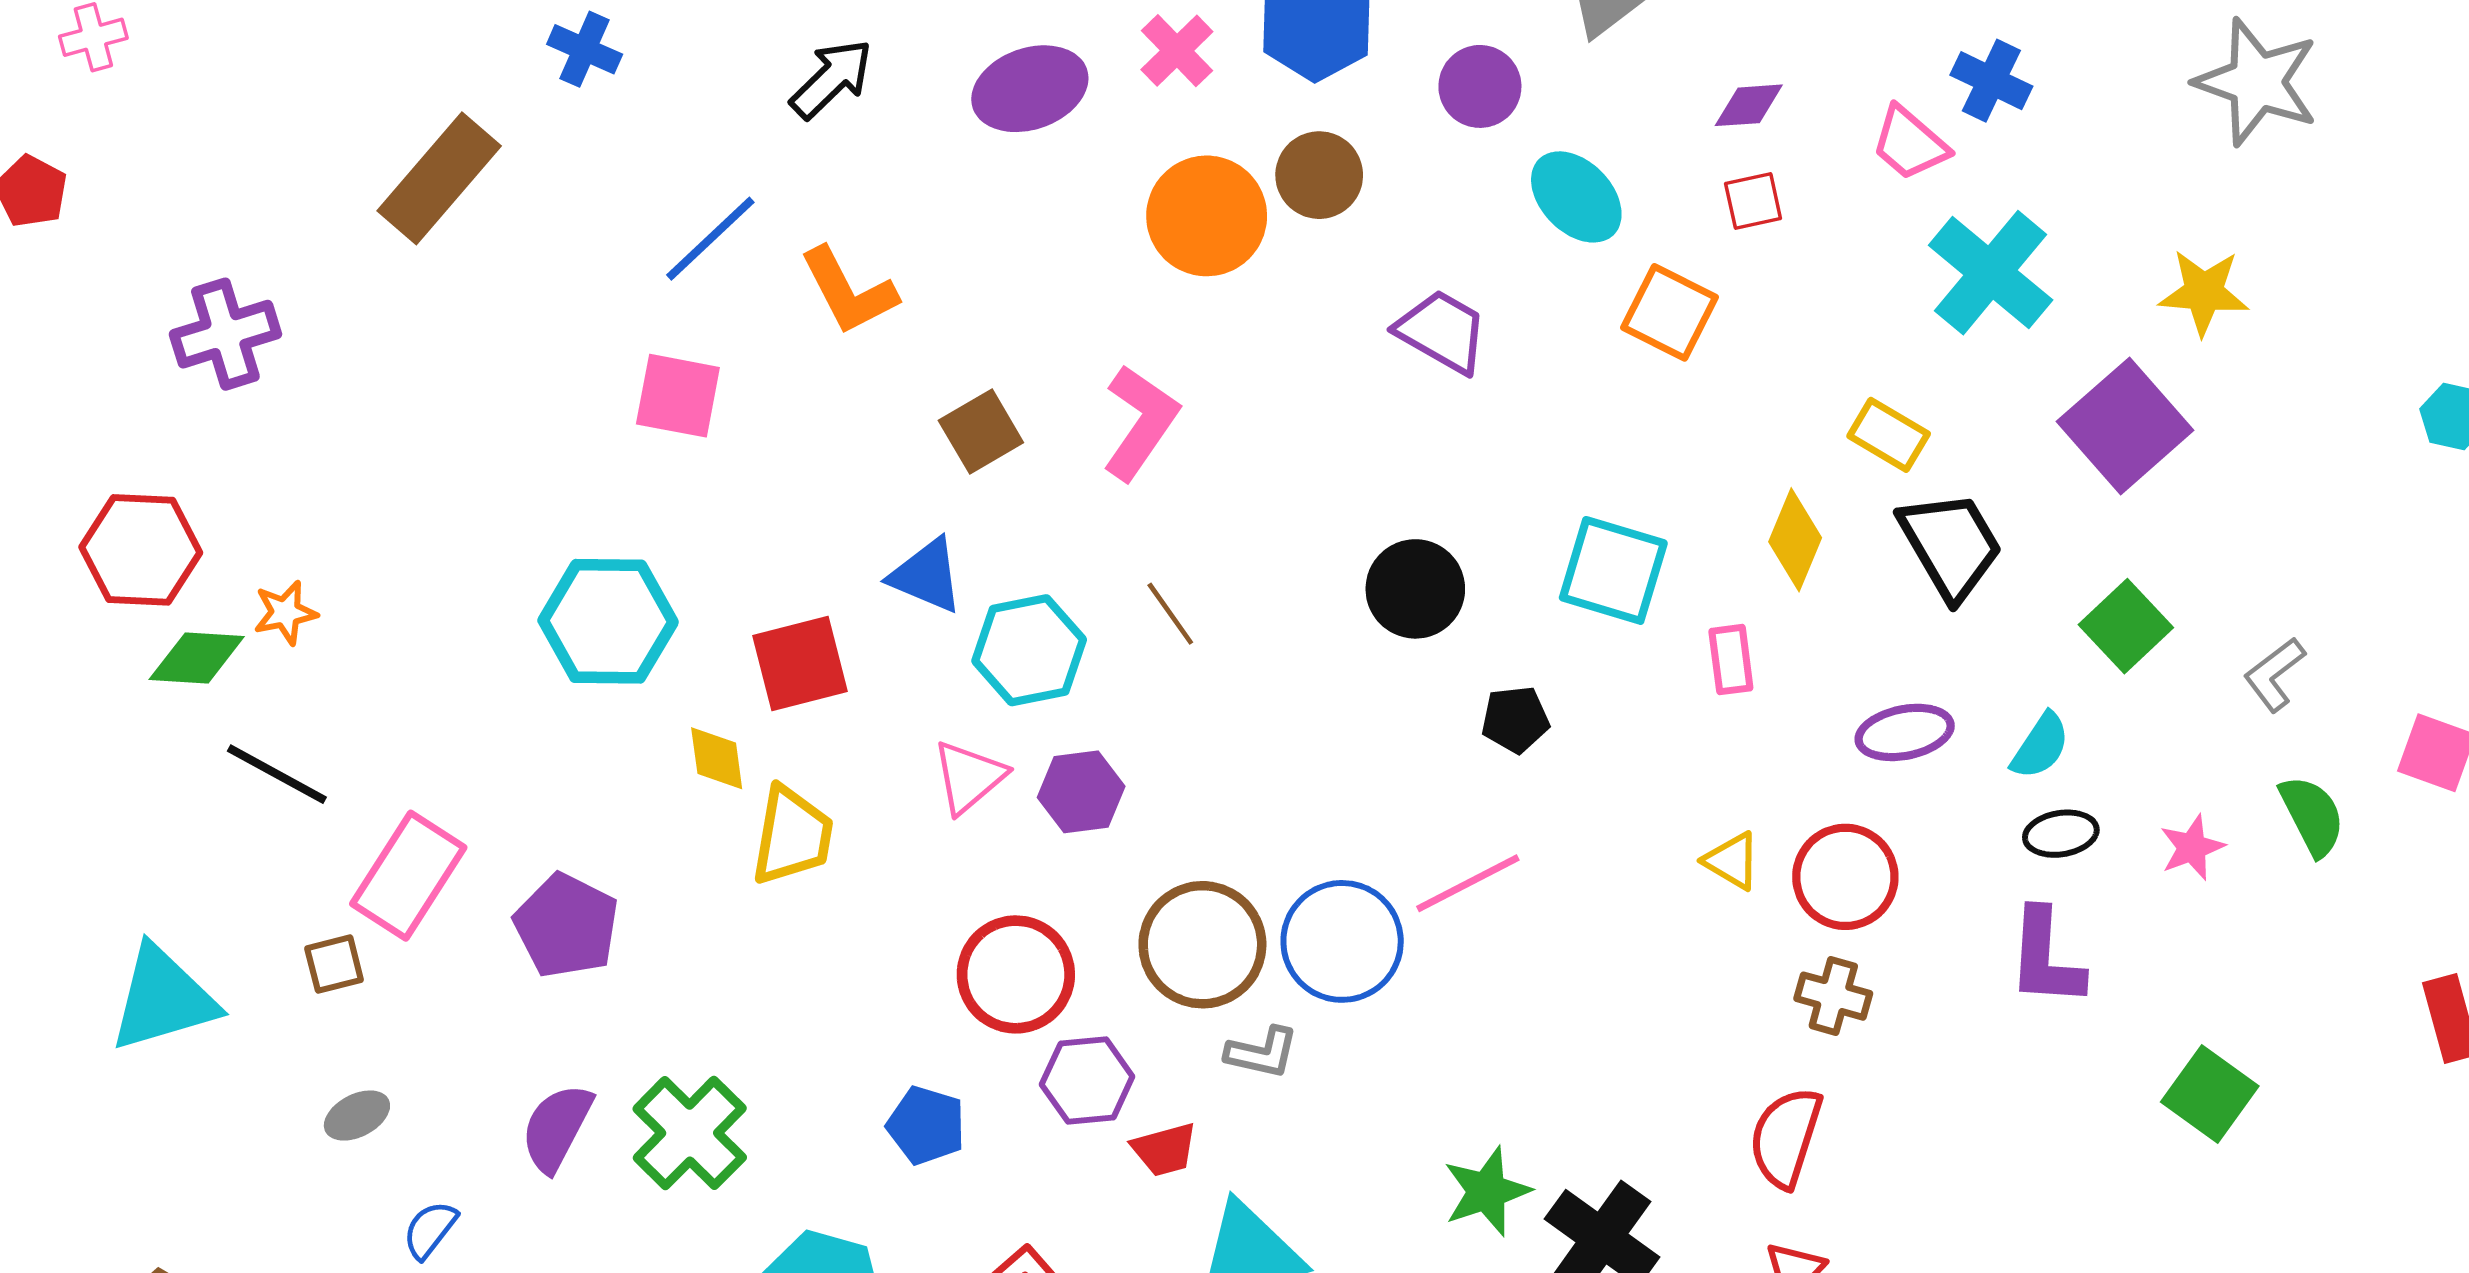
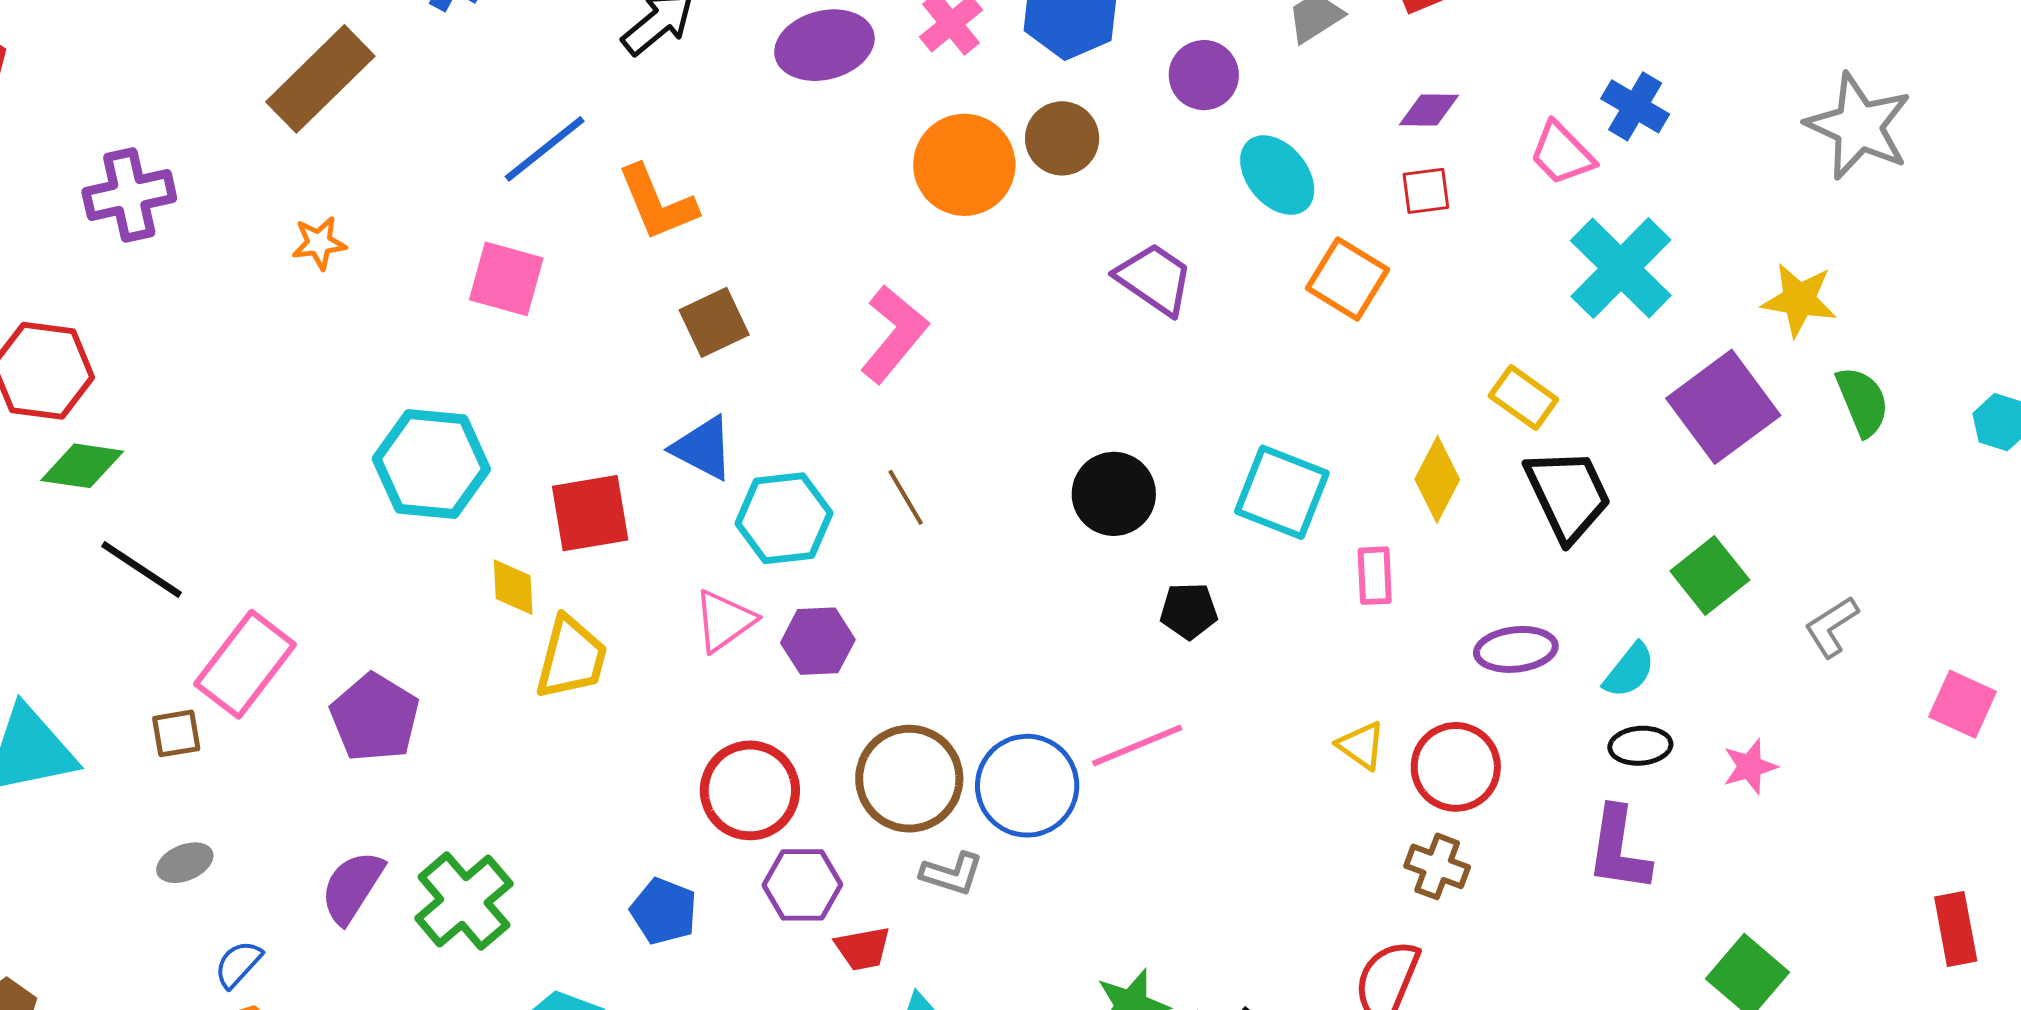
brown square: (981, 432) -> (714, 322), moved
orange star: (285, 613) -> (319, 243), moved
green semicircle: (2312, 816) -> (1862, 401), moved

